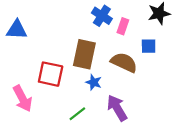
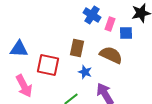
blue triangle: (17, 30) -> (19, 49), moved
blue square: (149, 46) -> (126, 33), moved
brown rectangle: (84, 54) -> (77, 48), size x0.7

